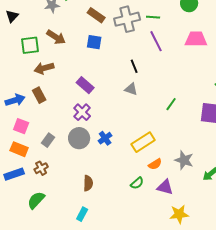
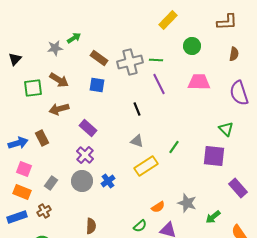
brown arrow: (44, 68) -> (59, 109), moved
gray triangle: (131, 89) -> (137, 141), moved
yellow rectangle: (143, 142) -> (146, 166), moved

